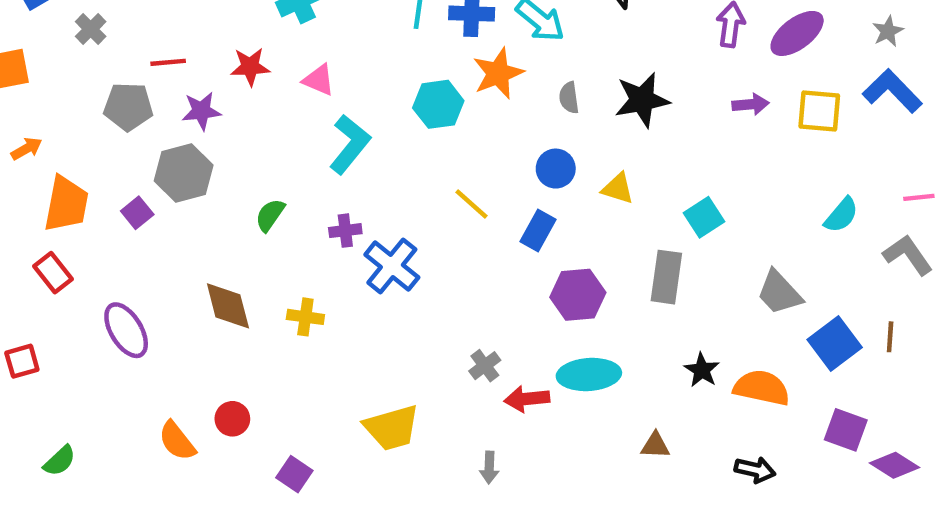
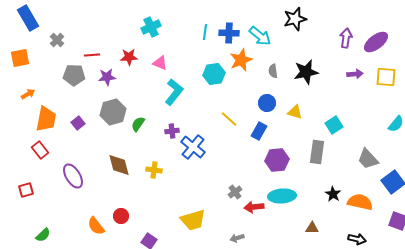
gray hexagon: (184, 173) -> (113, 112), moved
gray arrow: (489, 468) -> (237, 238), turned 72

